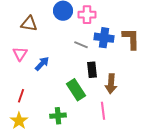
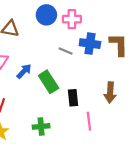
black rectangle: (92, 70) -> (73, 98), moved
brown arrow: (111, 84) -> (110, 92), moved
green rectangle: (76, 90) -> (49, 82), moved

